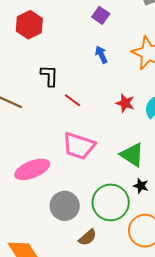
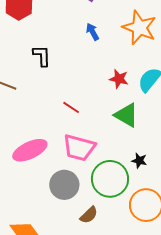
red line: (72, 100) -> (71, 107), moved
pink trapezoid: (79, 146) -> (79, 148), moved
green triangle: (132, 155) -> (126, 115), moved

